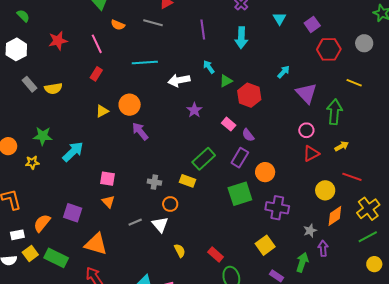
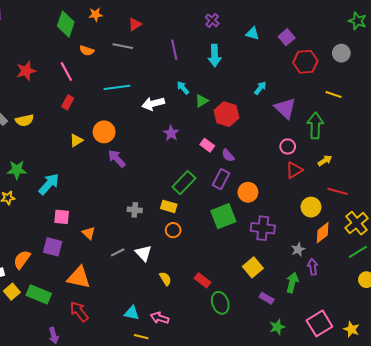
cyan triangle: (279, 19) -> (252, 33), turned -40
pink square: (108, 179) -> (62, 217), moved
orange circle: (170, 204) -> (173, 230), moved

